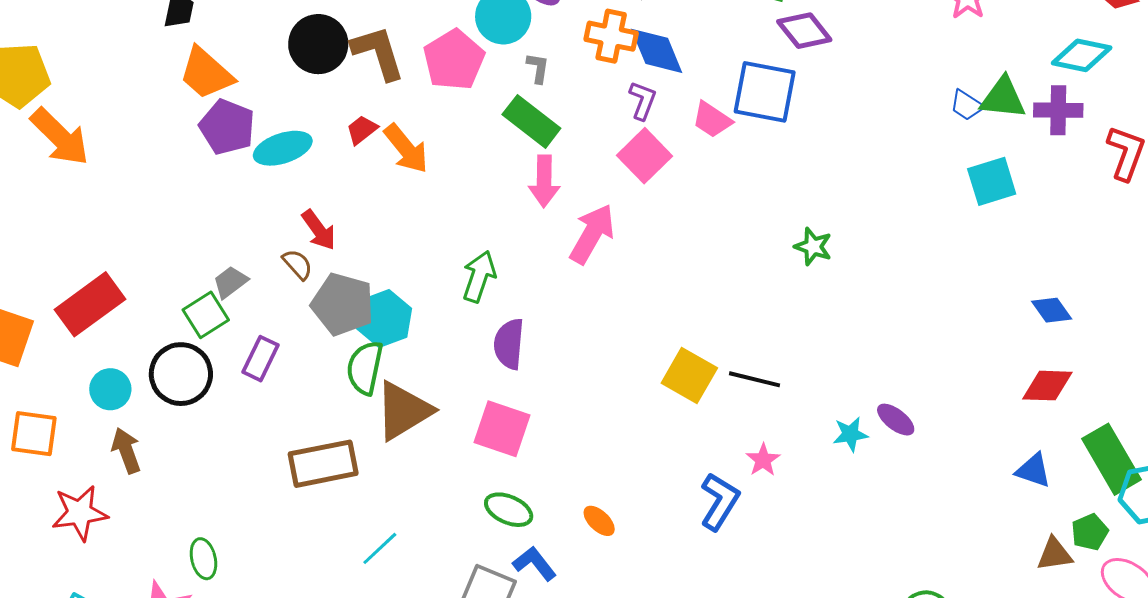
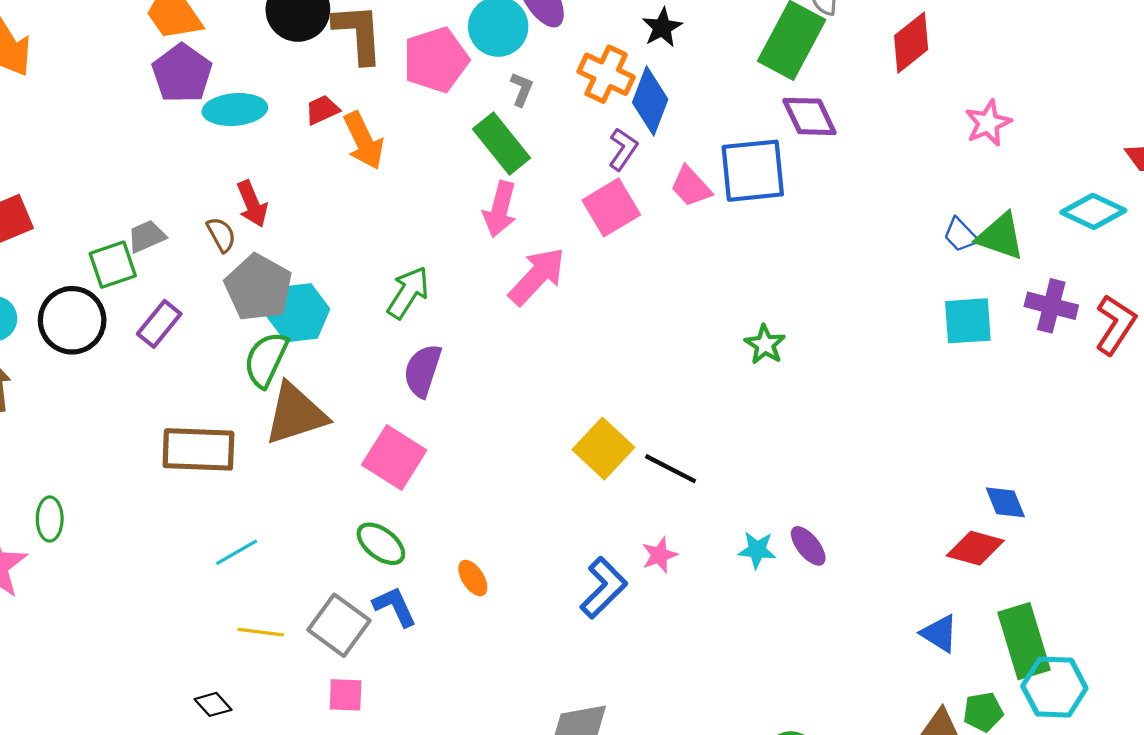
blue diamond: (657, 51) -> (650, 101), turned 30
blue square: (765, 92) -> (753, 171), turned -30
purple cross: (1058, 110) -> (1051, 306), moved
blue diamond: (1052, 310) -> (1005, 502), moved

